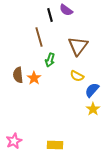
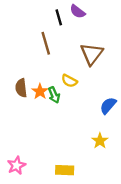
green arrow: (50, 60) -> (54, 95), moved, turned -40
yellow semicircle: (77, 76) -> (69, 81), moved
yellow star: (93, 109) -> (100, 141), moved

